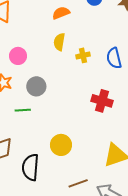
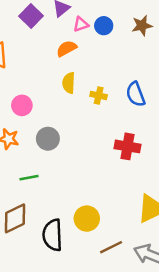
yellow cross: (83, 55) -> (99, 95), turned 32
green line: (23, 110) -> (29, 178), moved
yellow circle: (61, 145) -> (87, 219), moved

